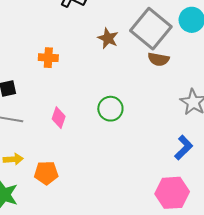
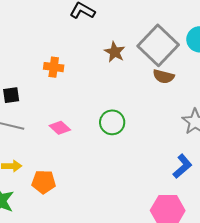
pink diamond: (59, 118) -> (60, 128), turned -70

